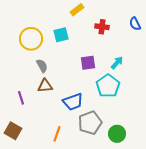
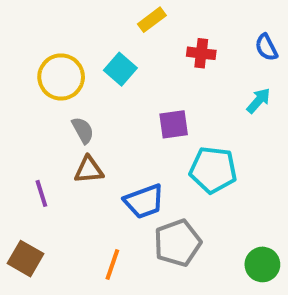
cyan square: (61, 35) -> (120, 69), turned -35
cyan arrow: (117, 63) -> (258, 101), moved
cyan pentagon: (108, 86) -> (213, 170), turned -30
green circle: (117, 134) -> (262, 264), moved

